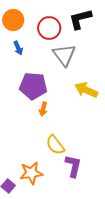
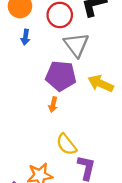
blue arrow: (18, 48) -> (25, 37), turned 32
purple pentagon: (33, 86) -> (61, 76), moved

